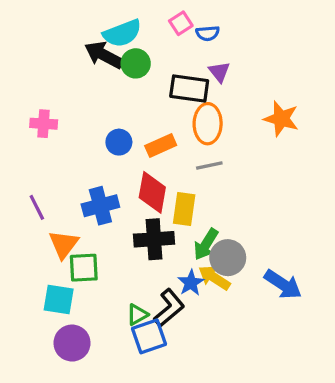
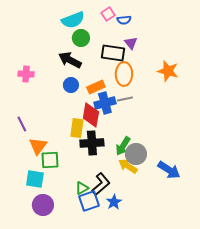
black arrow: (104, 55) -> (70, 60), moved
blue cross: (100, 206) -> (105, 103), moved
yellow rectangle: (184, 209) -> (77, 128), moved
blue star: (191, 283) -> (114, 202), moved

